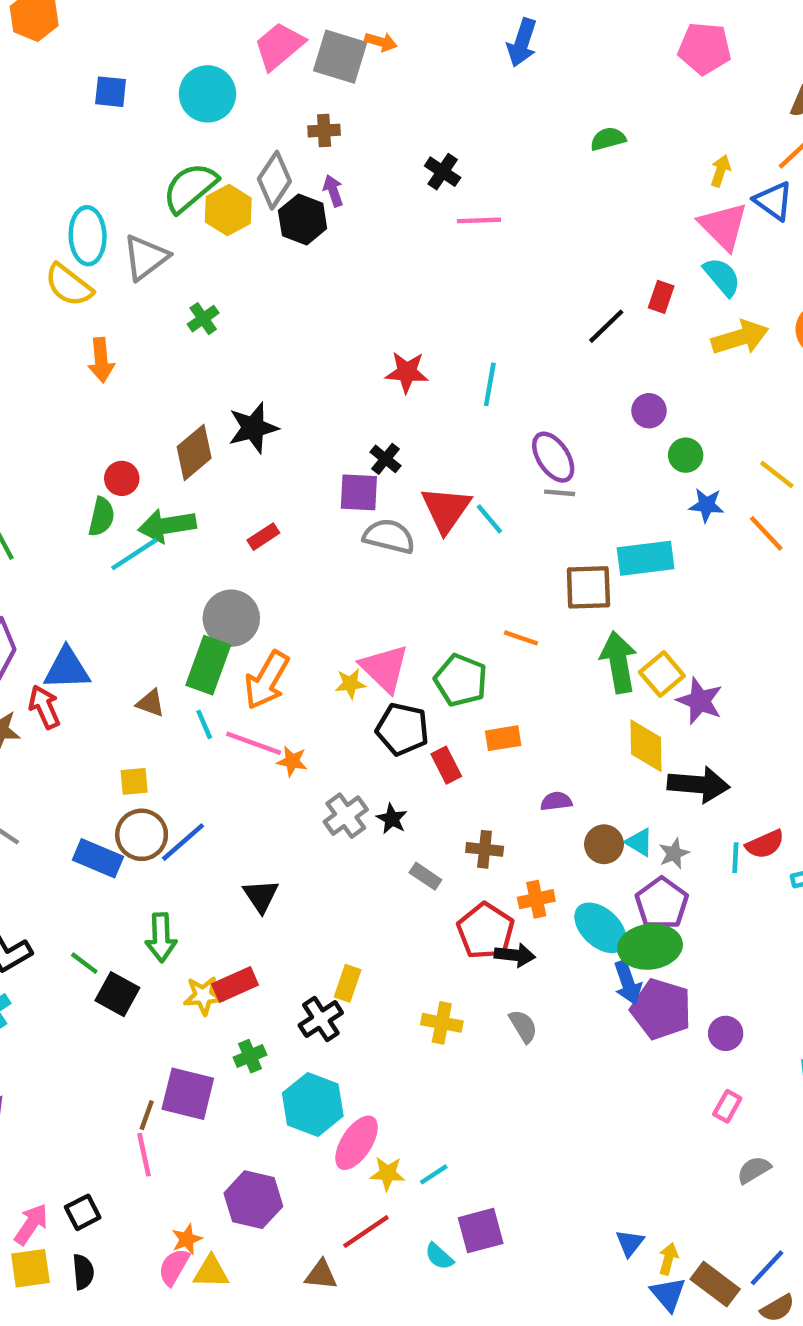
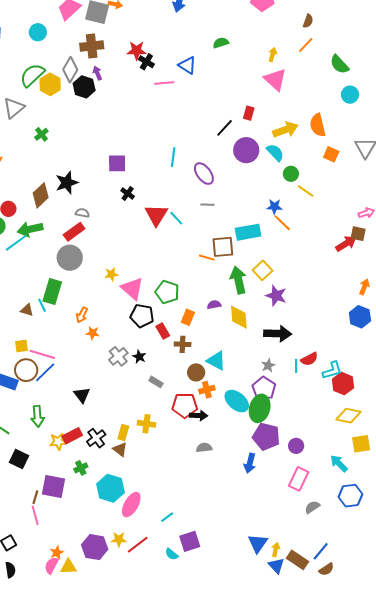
cyan circle: (207, 94) -> (38, 32), size x0.7
brown cross: (324, 131) -> (92, 46), size x1.6
blue triangle: (774, 201) -> (187, 65), moved
cyan semicircle: (722, 277) -> (275, 153), moved
red star: (407, 372) -> (137, 51), moved
purple circle: (649, 411) -> (246, 150), moved, size x1.6
green circle: (686, 455) -> (291, 174), moved
purple ellipse: (553, 457) -> (204, 174), moved
purple square: (359, 492) -> (117, 163), moved
orange line: (766, 533) -> (282, 223), moved
gray semicircle: (389, 536) -> (82, 213), moved, size x0.6
red rectangle: (263, 537) -> (74, 232), size x1.5
gray circle: (231, 618) -> (70, 258), moved
orange line: (521, 638) -> (207, 258), moved
yellow square: (662, 674) -> (263, 270), moved
orange arrow: (267, 680) -> (82, 315), moved, size x0.6
yellow star: (350, 684) -> (111, 274), moved
cyan line: (204, 724) -> (42, 305), moved
orange rectangle: (503, 738) -> (188, 317), turned -56
pink line: (254, 743) -> (42, 354), moved
yellow diamond: (646, 746) -> (239, 317), moved
purple semicircle: (556, 801) -> (214, 305), moved
cyan triangle: (639, 842) -> (216, 361), moved, size x1.5
brown circle: (604, 844) -> (196, 372), moved
brown cross: (485, 849) -> (183, 344), moved
red pentagon: (486, 931) -> (185, 405), turned -30
green ellipse: (650, 947) -> (260, 408), turned -64
blue arrow: (628, 983) -> (250, 463), moved, turned 36
black square: (117, 994) -> (19, 459), moved
black cross: (321, 1019) -> (96, 438), moved
yellow cross: (442, 1023) -> (146, 424), moved
gray semicircle: (523, 1026) -> (204, 448), turned -63
pink rectangle: (727, 1106) -> (299, 479), size x1.6
yellow star: (387, 1174) -> (119, 539), moved
purple hexagon: (253, 1200) -> (95, 547), moved
blue triangle: (630, 1243) -> (258, 543), size x1.5
brown triangle: (321, 1275) -> (120, 449), moved, turned 35

